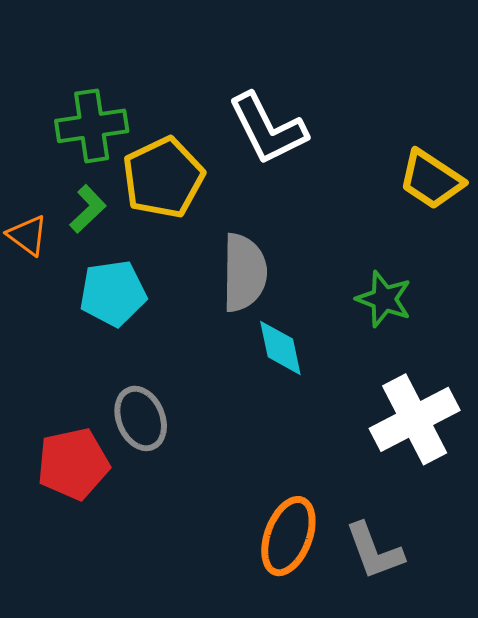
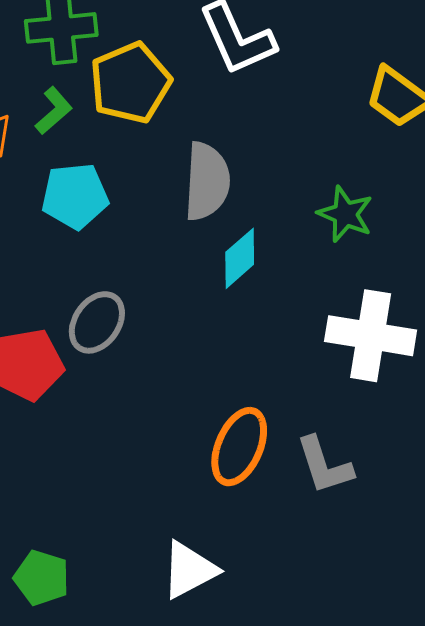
cyan diamond: (280, 348) -> (240, 258), turned 58
gray ellipse: (141, 418) -> (97, 322), turned 54
white cross: (415, 419) -> (371, 336), turned 34

